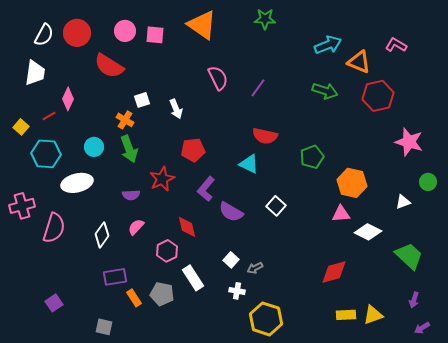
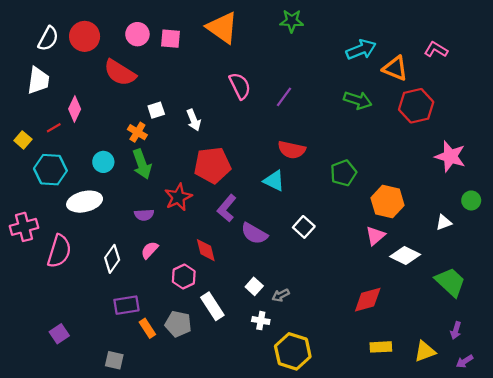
red pentagon: (193, 150) -> (212, 165), size x1.4
pink triangle: (341, 214) -> (375, 236), turned -36
yellow triangle: (373, 315) -> (425, 351), moved

